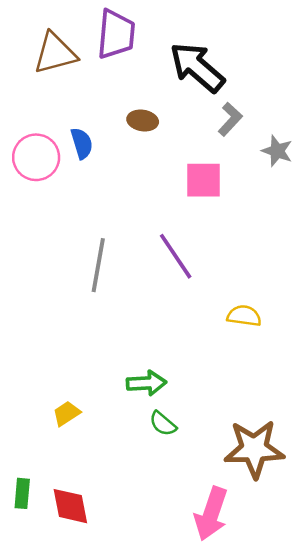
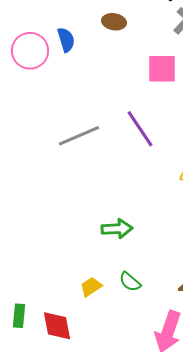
gray line: (98, 265) -> (79, 136), turned 57
yellow trapezoid: (67, 413) -> (91, 287), moved
green semicircle: (163, 424) -> (130, 282), moved

